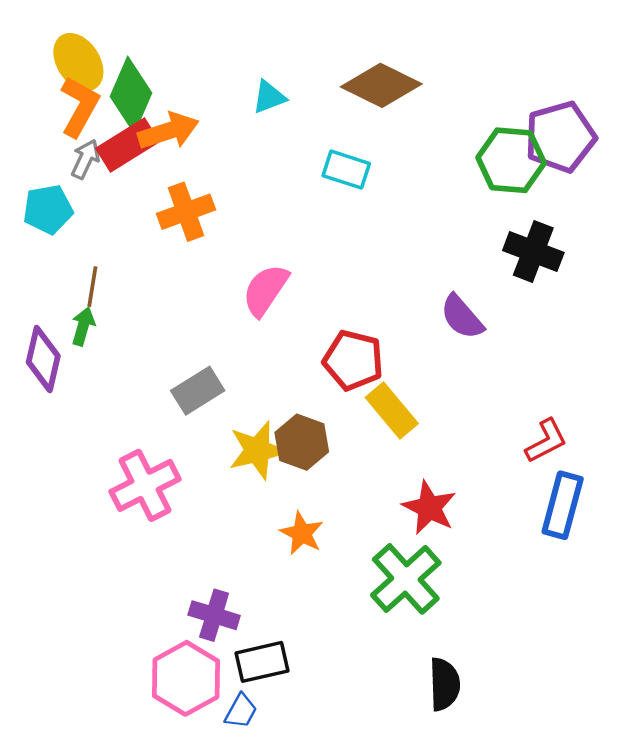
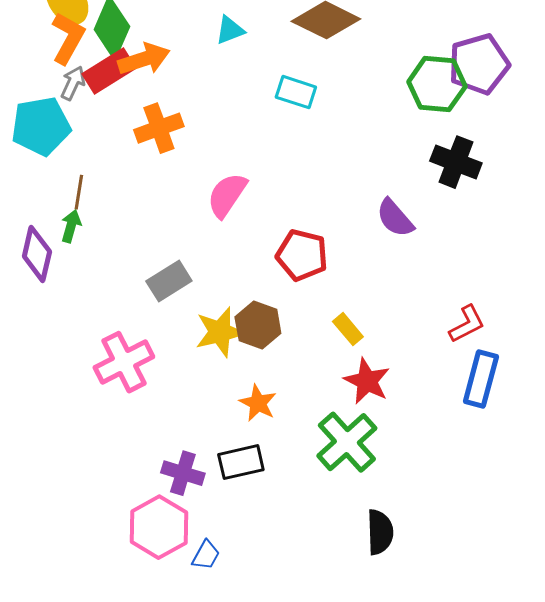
cyan pentagon: (48, 209) -> (41, 126), size x1.4
yellow rectangle: (392, 411) -> (348, 329), moved, size x0.7
black rectangle: (262, 662) -> (241, 462), moved

